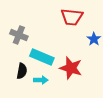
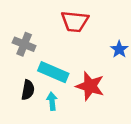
red trapezoid: (72, 17) -> (75, 21), moved
cyan arrow: (41, 80) -> (52, 101), turned -96

